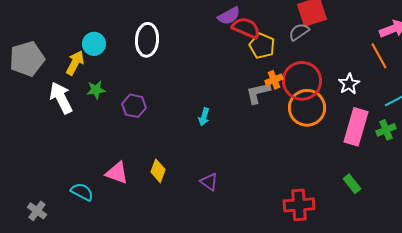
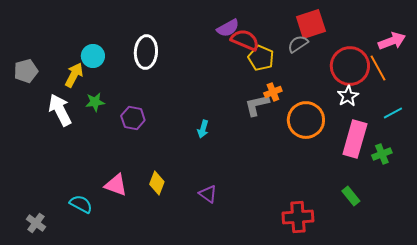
gray pentagon: (27, 59) -> (26, 71), size x0.7
red circle: (302, 81) -> (350, 66), moved
green cross: (386, 130) -> (382, 154), moved

